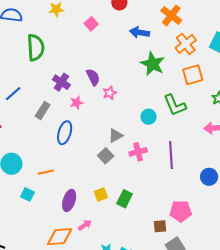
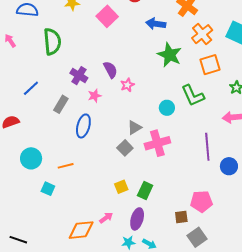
pink square: (91, 24) -> (107, 16), size x1.5
pink cross: (138, 152) -> (157, 143), size x1.4
purple line: (171, 155) -> (207, 147), moved
purple ellipse: (69, 200) -> (137, 219), moved

